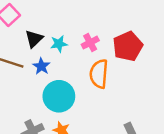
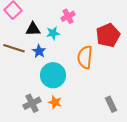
black triangle: (34, 39) -> (33, 29), turned 42
pink cross: (90, 43) -> (68, 16), moved

